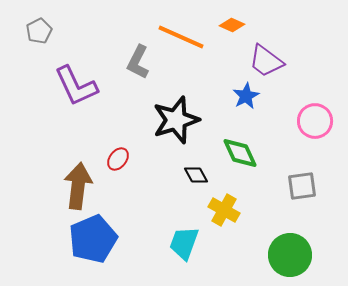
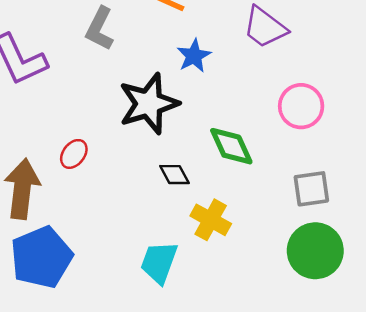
blue star: (246, 96) -> (194, 56), moved
pink circle: (315, 121) -> (301, 106), moved
green circle: (290, 255) -> (315, 251), moved

